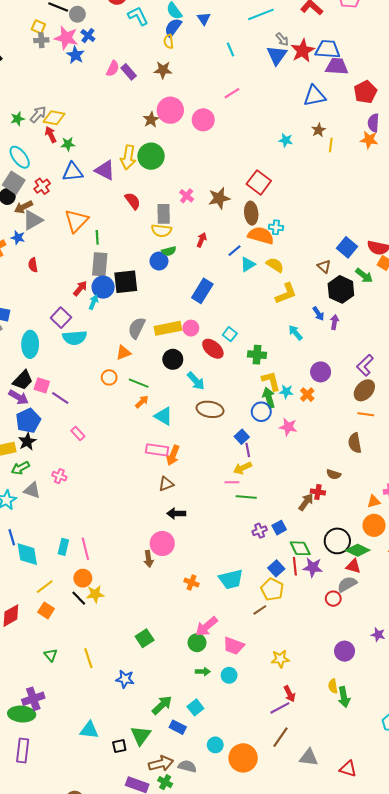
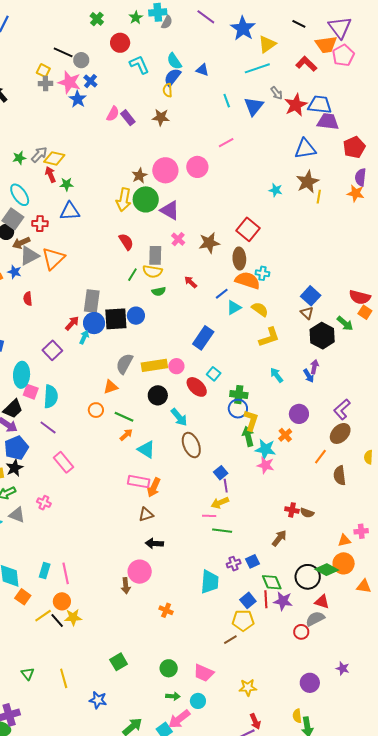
blue triangle: (204, 19) -> (202, 70), turned -40
blue triangle: (277, 55) -> (254, 106), moved
pink circle: (170, 110) -> (165, 170), moved
brown star: (151, 120) -> (139, 176), moved
brown star: (319, 130) -> (308, 182), size x1.6
purple triangle: (105, 170) -> (170, 210), moved
red cross: (42, 186) -> (40, 224), turned 35
orange triangle: (76, 221) -> (53, 258), moved
green line: (97, 237) -> (132, 275), moved, turned 32
red arrow: (202, 240) -> (191, 282), turned -72
blue square: (347, 247) -> (311, 296), moved
blue circle: (159, 261) -> (136, 316), moved
blue rectangle: (202, 291) -> (203, 338), moved
blue arrow: (318, 314) -> (309, 376), moved
cyan semicircle: (75, 338) -> (51, 396), moved, turned -85
yellow L-shape: (271, 381) -> (251, 420), turned 30
pink square: (42, 385) -> (31, 392), moved
cyan star: (286, 392) -> (265, 449), moved, size x1.5
brown ellipse: (210, 409) -> (191, 445), turned 55
blue circle: (261, 412) -> (238, 409), moved
orange line: (366, 414) -> (320, 457), moved, turned -63
pink rectangle: (78, 433) -> (63, 462), size x1.5
brown semicircle: (355, 443) -> (340, 475), moved
red cross: (318, 492) -> (292, 510), moved
green diamond: (358, 550) -> (327, 570), moved
cyan trapezoid: (231, 579) -> (210, 582), moved, turned -75
yellow line: (45, 587) -> (43, 616), moved
yellow pentagon: (272, 589) -> (243, 620), turned -30
orange square: (46, 610) -> (23, 597), moved
pink arrow: (207, 627) -> (179, 719), moved

